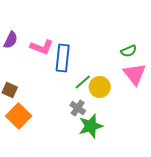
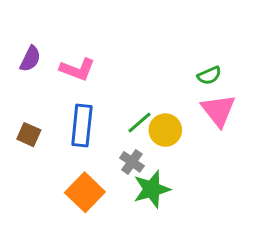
blue rectangle: (63, 58) -> (82, 125), moved
orange square: (19, 116) -> (85, 192), moved

